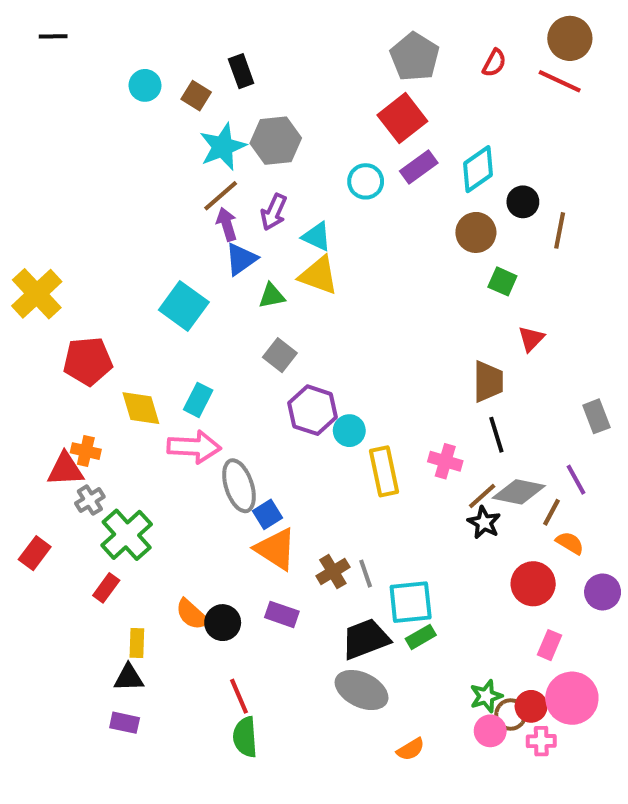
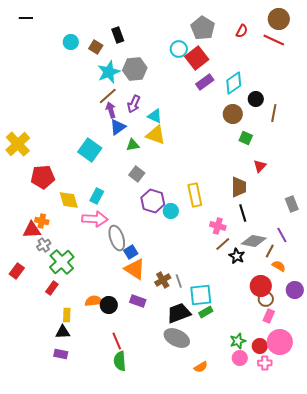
cyan circle: (366, 181) -> (179, 49), moved
yellow rectangle: (384, 471) -> (195, 195), moved
brown line: (482, 496) -> (223, 244), moved
orange semicircle: (192, 614) -> (94, 301), turned 132
brown circle: (511, 715) -> (266, 299), moved

